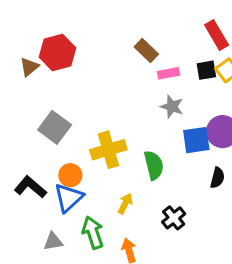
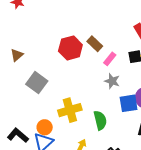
red hexagon: (57, 53) -> (70, 48), moved
pink rectangle: (168, 73) -> (110, 59), turned -40
gray square: (55, 127) -> (37, 83), moved

